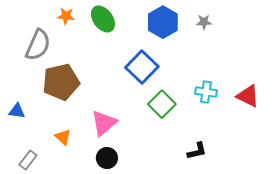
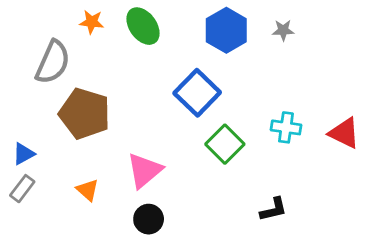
brown pentagon: (61, 82) -> (85, 114), turned 30
blue triangle: (17, 111) -> (24, 154), turned -36
gray rectangle: (28, 160) -> (22, 189), moved

